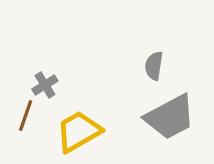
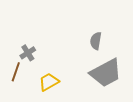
yellow trapezoid: (79, 131) -> (49, 82), size x0.7

